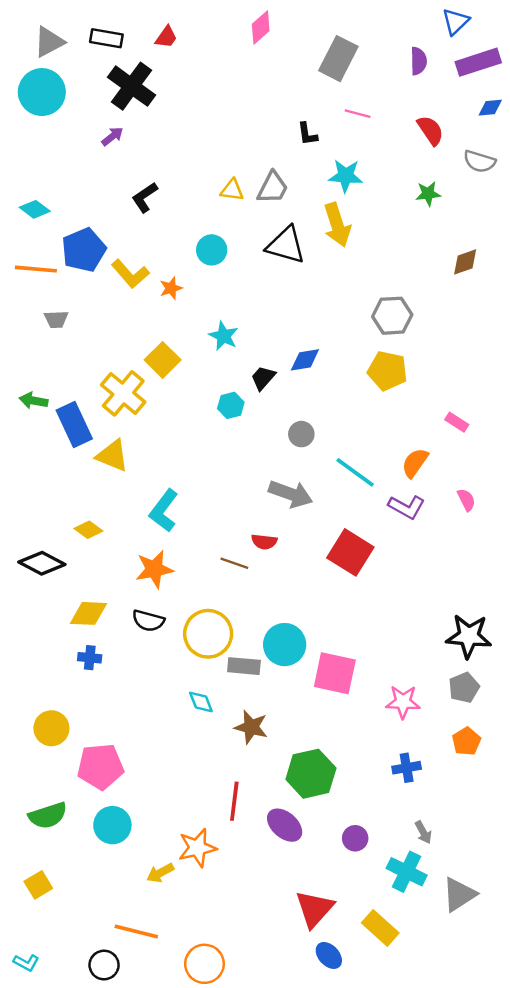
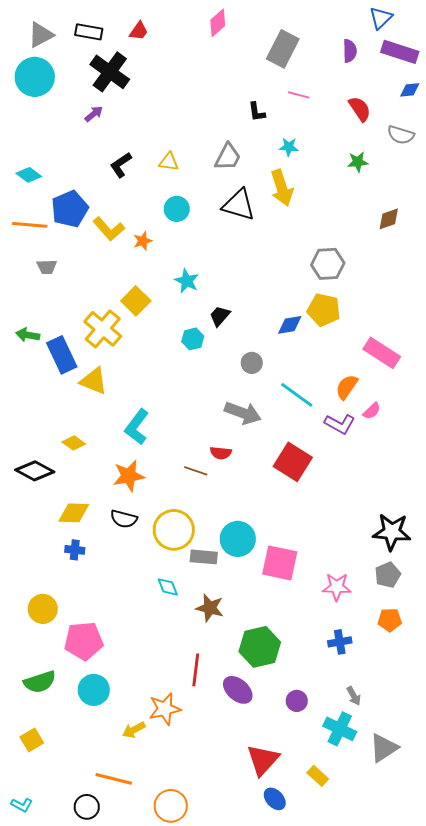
purple rectangle: (478, 62) -> (400, 52), turned 36
cyan star: (346, 176) -> (289, 147), size x0.7
yellow triangle: (232, 190) -> (169, 162), moved
blue diamond: (305, 360) -> (290, 325), moved
pink rectangle: (457, 422) -> (382, 353), size x1.8
pink semicircle: (466, 500) -> (372, 411), moved, turned 72
orange pentagon: (466, 741) -> (390, 620), turned 30
yellow rectangle: (380, 928) -> (318, 776), size x0.7

